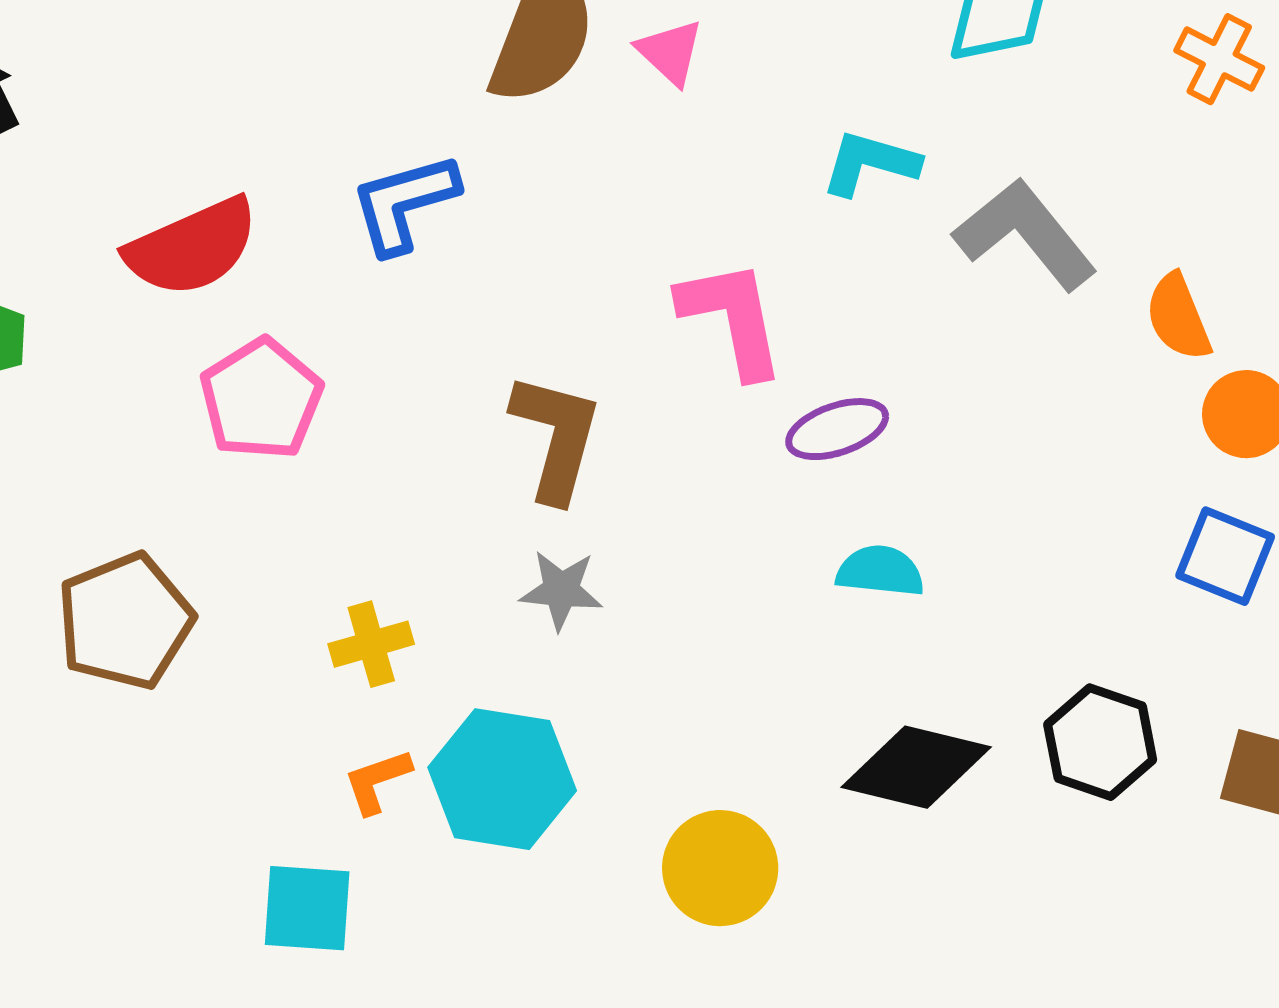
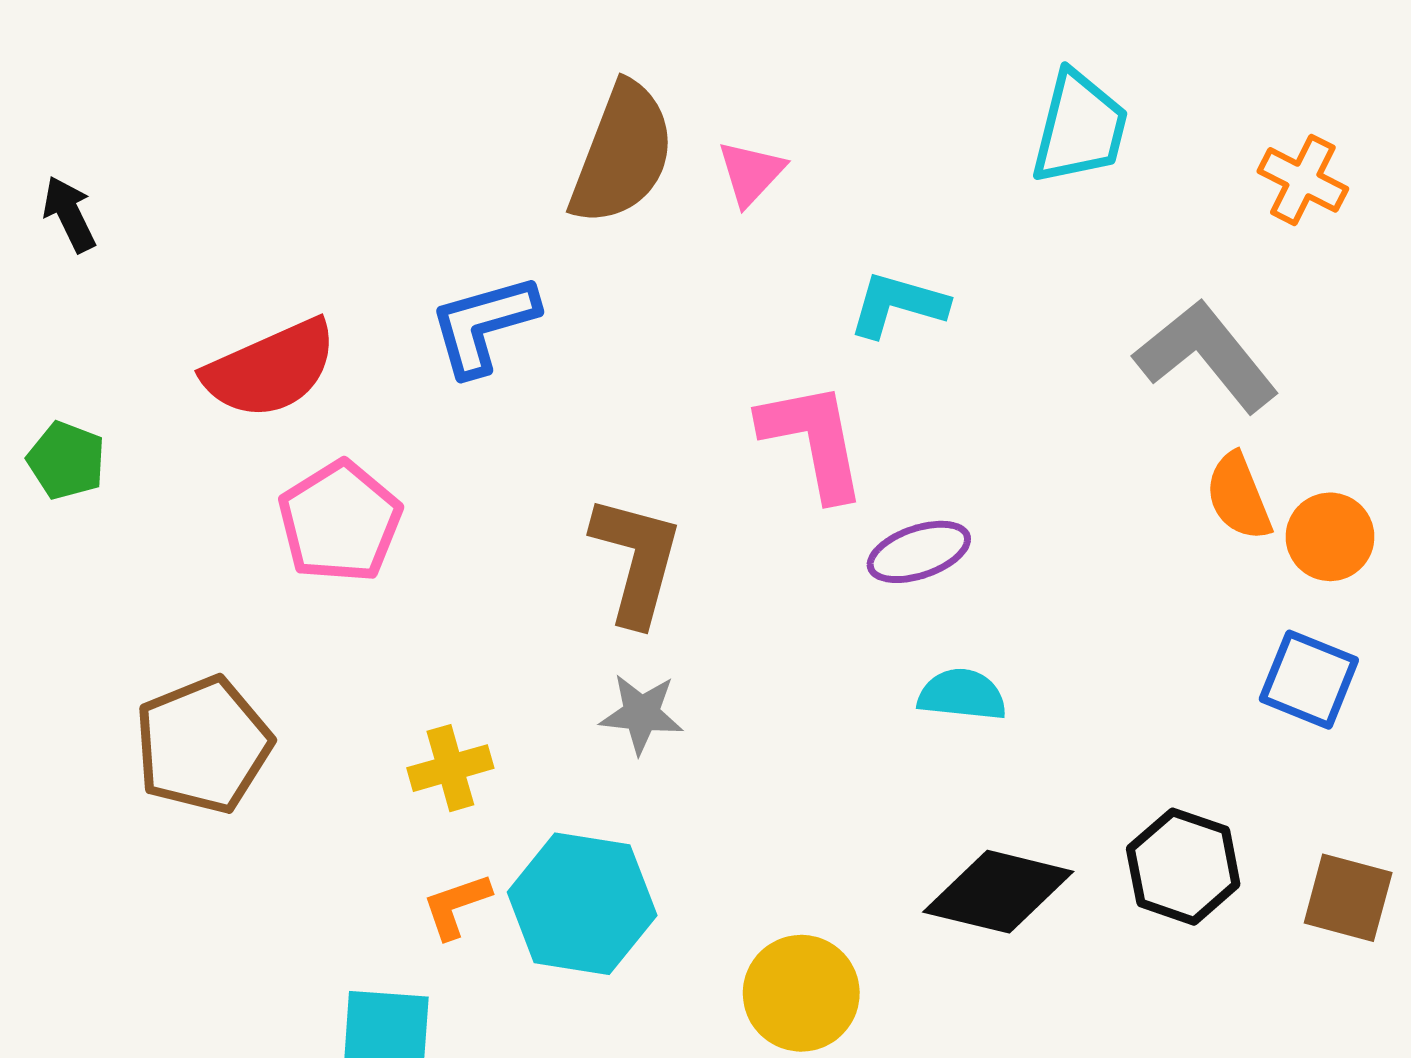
pink triangle: (670, 52) -> (751, 173), turned 30
cyan L-shape: (870, 163) -> (898, 305), moved
gray L-shape: (1025, 234) -> (1206, 356), moved
orange semicircle: (1178, 317) -> (1239, 497), moved

